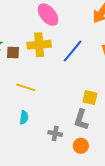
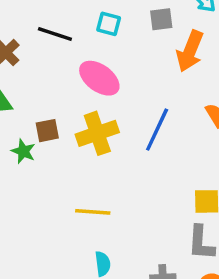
brown square: (13, 53) -> (47, 131), moved

